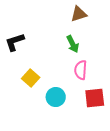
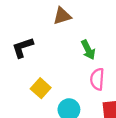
brown triangle: (79, 14) -> (62, 16), moved

